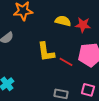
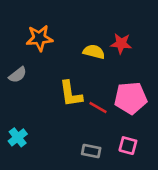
red star: (83, 25) -> (121, 44), moved

